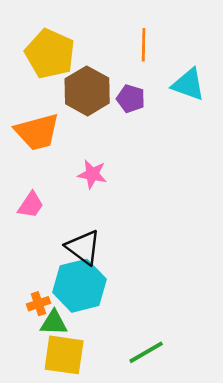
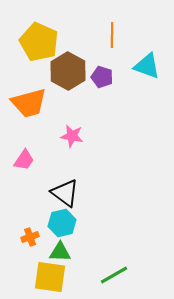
cyan hexagon: (79, 286) -> (62, 223), size x0.7
green triangle: (54, 323) -> (60, 252), moved

